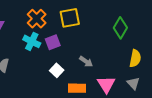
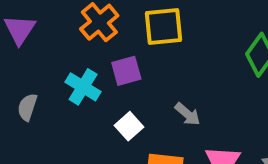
cyan cross: (32, 41) -> (83, 87), moved

